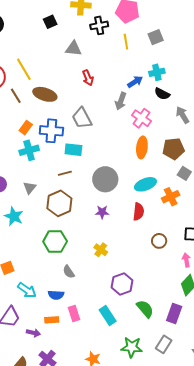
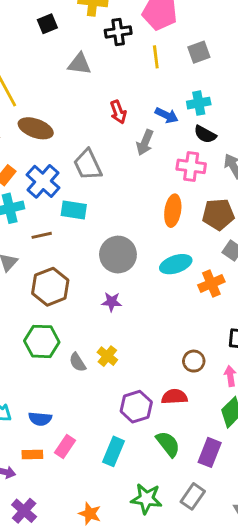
red arrow: (88, 78) -> (118, 112), moved
blue arrow: (135, 82) -> (167, 115), turned 56
pink cross: (142, 118) -> (191, 166), moved, turned -30
blue cross: (51, 131) -> (43, 181), turned 35
brown line: (65, 173) -> (42, 235), moved
red semicircle: (138, 212) -> (174, 397), moved, turned -102
brown circle: (159, 241) -> (194, 361), moved
gray semicircle: (69, 272) -> (78, 362), moved
pink rectangle: (74, 313) -> (65, 447), turned 49
cyan rectangle: (108, 315) -> (114, 451), turned 54

